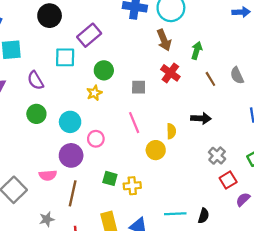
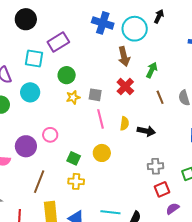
yellow star: (94, 93) -> (73, 97), moved
cyan circle: (70, 122) -> (30, 92), moved
pink line: (134, 123) -> (101, 119), moved
yellow semicircle: (171, 131) -> (124, 123), moved
gray cross: (217, 156) -> (156, 166), turned 35
green square: (110, 178) -> (74, 158), moved
brown line: (73, 193) -> (39, 182), moved

